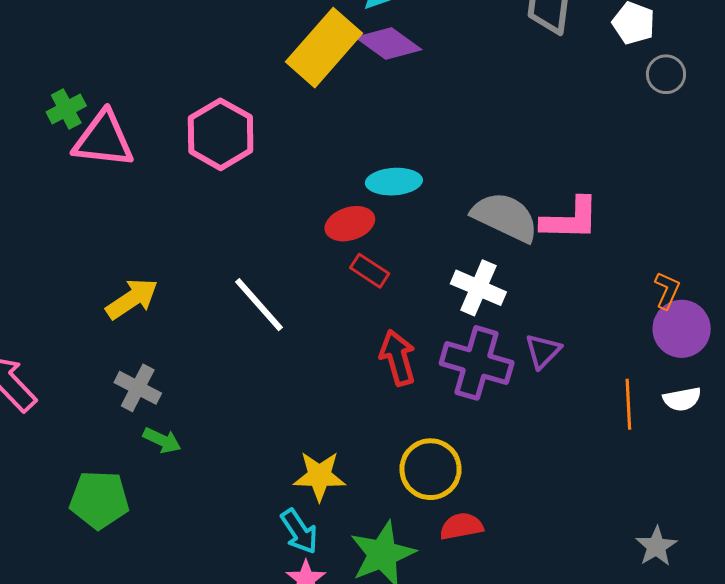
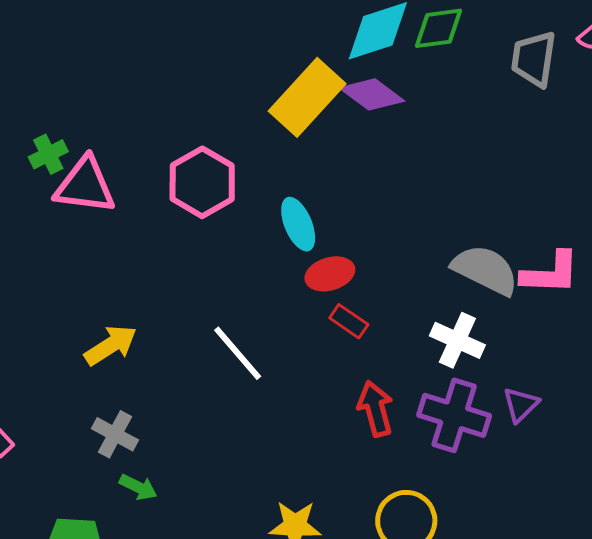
cyan ellipse: (394, 182) -> (298, 224), moved, turned 70

